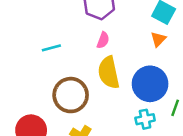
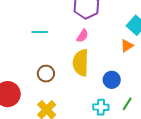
blue circle: (150, 84) -> (112, 80), size x0.6
brown circle: (71, 95) -> (46, 74), size x0.6

